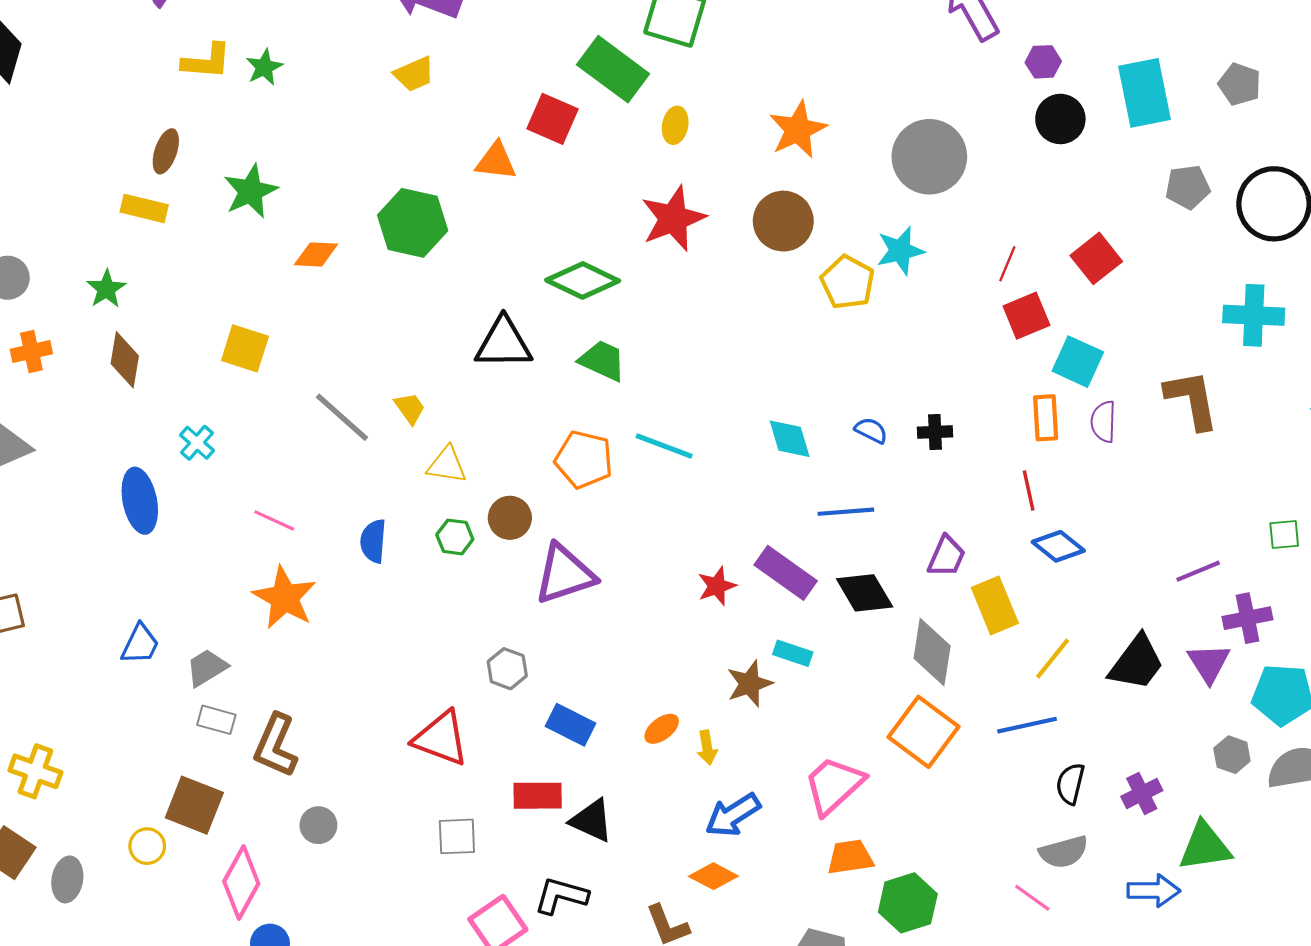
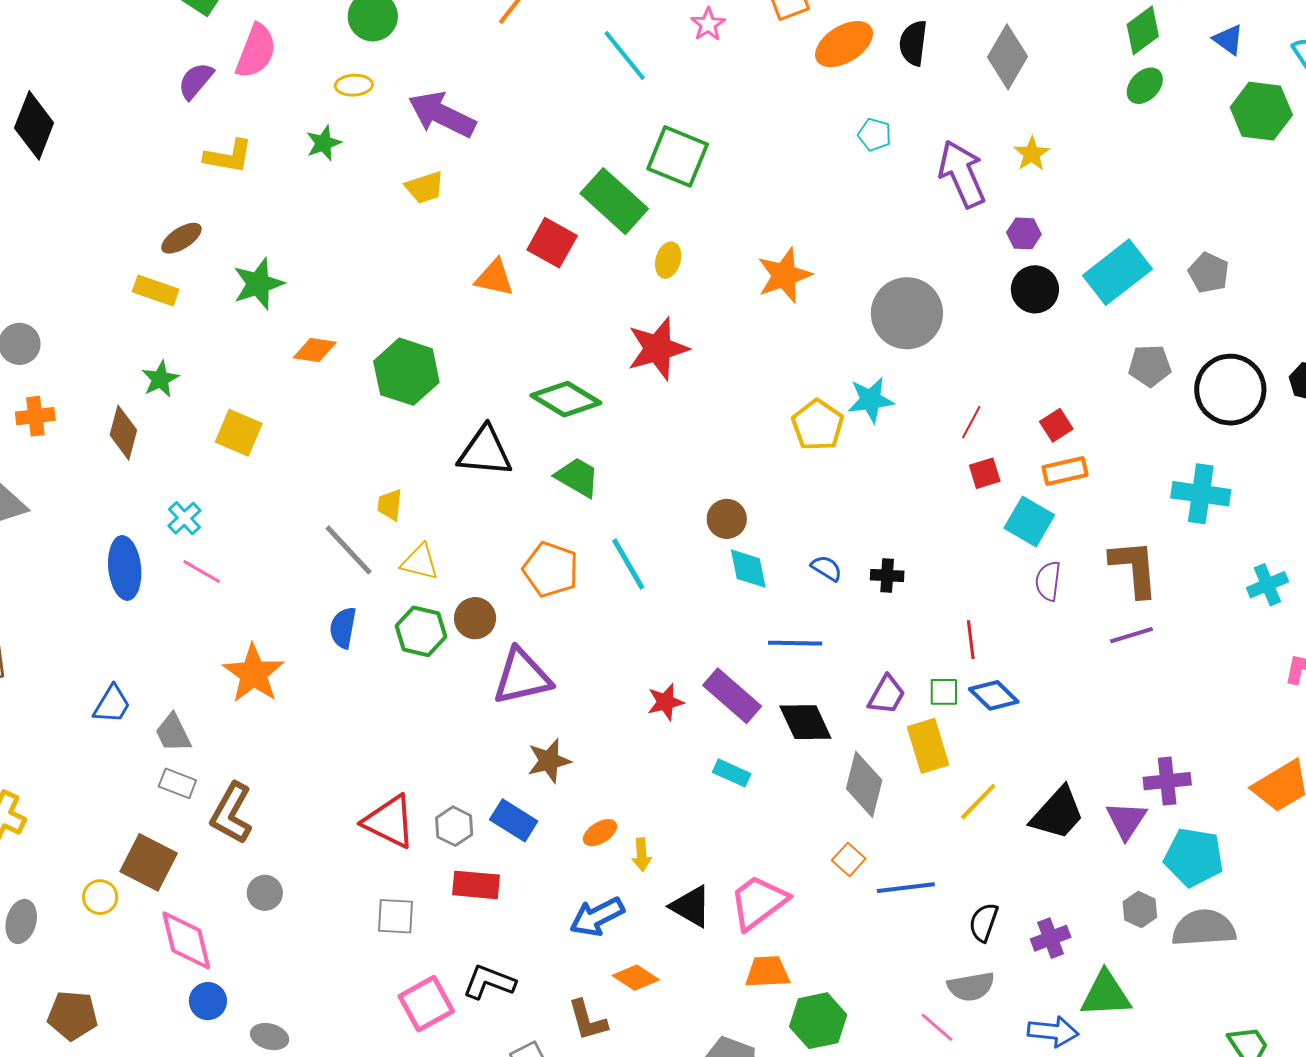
green star: (264, 67) -> (324, 143), moved
cyan rectangle: (1145, 93) -> (1117, 272), turned 58
brown ellipse: (166, 151) -> (181, 238), turned 33
brown circle: (783, 221) -> (727, 519), moved, size x0.7
green hexagon: (413, 223) -> (406, 372), moved
red square: (1096, 258) -> (1056, 425), size x0.7
green star: (106, 289) -> (160, 379), moved
red square: (1026, 316) -> (985, 473), size x0.7
yellow trapezoid: (410, 408) -> (390, 505), turned -144
gray line: (342, 417) -> (349, 550), moved
orange rectangle: (1046, 418) -> (1065, 471), moved, turned 75
cyan line: (664, 446) -> (628, 564), turned 34
pink line: (274, 520) -> (202, 571), moved
green square: (1284, 535) -> (944, 692), moved
green hexagon: (455, 537) -> (421, 631), size x1.4
purple line: (1198, 571) -> (1131, 635), moved
gray trapezoid: (207, 668) -> (173, 733), turned -90
gray hexagon: (507, 669) -> (454, 826), moved
brown star: (750, 684) -> (549, 761), moved
blue line: (1027, 725) -> (906, 888), moved
orange square: (924, 732) -> (849, 860), size x0.5
blue arrow: (733, 815) -> (597, 917), moved
black triangle: (592, 821) -> (691, 906), moved
pink diamond: (241, 883) -> (186, 940), turned -48

